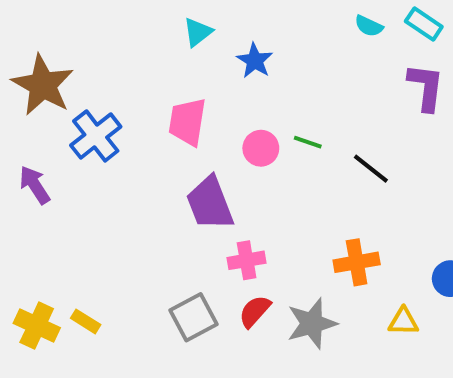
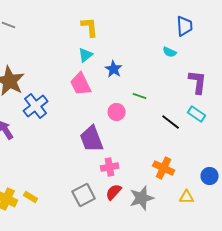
cyan rectangle: (424, 24) -> (197, 114), moved
pink trapezoid: (187, 122) -> (81, 84), moved, turned -35
green line: (308, 142) -> (140, 96), moved
orange cross: (357, 262) -> (164, 168), turned 35

